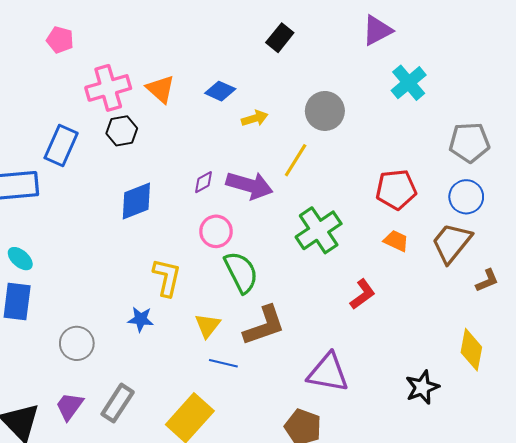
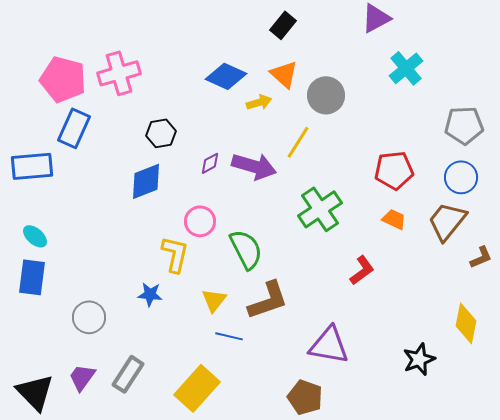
pink pentagon: (60, 40) -> (63, 79), moved, size x1.8
orange triangle: (161, 89) -> (284, 74), moved
blue diamond: (220, 91) -> (226, 76), size x1.4
black hexagon: (122, 131) -> (161, 133), moved
pink circle: (216, 231) -> (200, 221), moved

